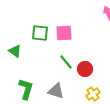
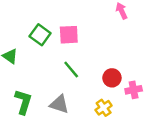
green square: (40, 33) -> (40, 35), turned 30
red circle: (85, 69) -> (112, 78), moved

